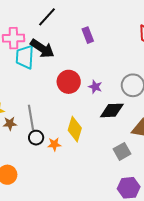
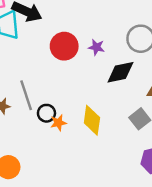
yellow diamond: (75, 129) -> (92, 120), moved
black circle: (36, 138) -> (46, 113), moved

